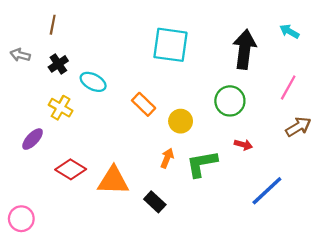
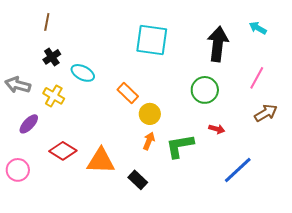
gray arrow: (20, 55) -> (18, 85), moved, size x1.4
yellow circle: (181, 121) -> (150, 114), moved
pink circle: (21, 219) -> (18, 170), moved

